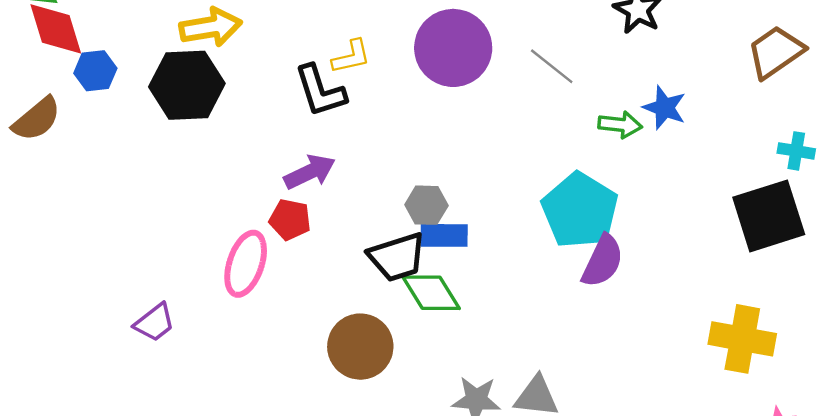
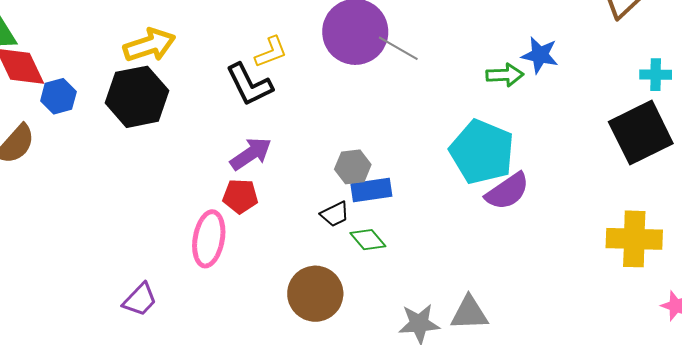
gray line: (552, 66) -> (398, 48), moved
black trapezoid: (397, 257) -> (335, 214), size x0.6
purple semicircle: (603, 261) -> (507, 191), turned 39
green diamond: (431, 293) -> (368, 240), size x0.7

